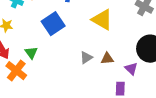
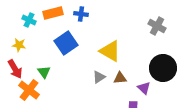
yellow triangle: (102, 20) -> (110, 51), moved

